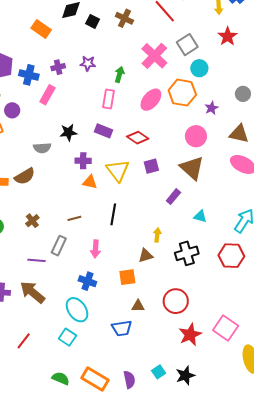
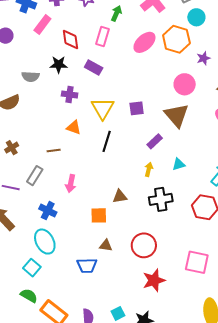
red diamond: (138, 138) -> (70, 39), moved, turned 40
orange triangle: (90, 182) -> (74, 127), moved
black line: (113, 214) -> (107, 141), moved
cyan triangle: (200, 216) -> (179, 164), turned -40
yellow arrow: (157, 235) -> (149, 169), moved
blue cross: (87, 281) -> (48, 211), moved
pink square: (226, 328) -> (197, 262), moved, turned -30
green semicircle: (61, 378) -> (29, 296), moved

